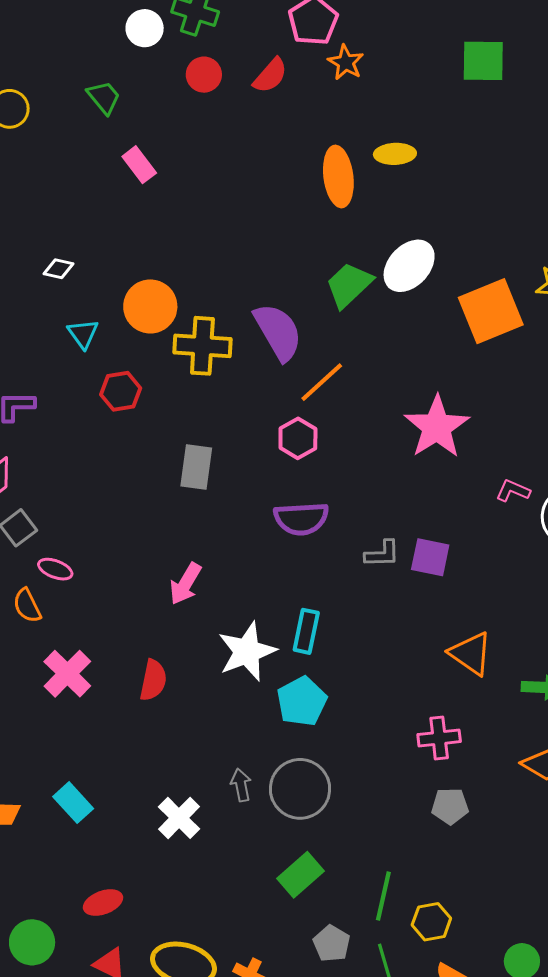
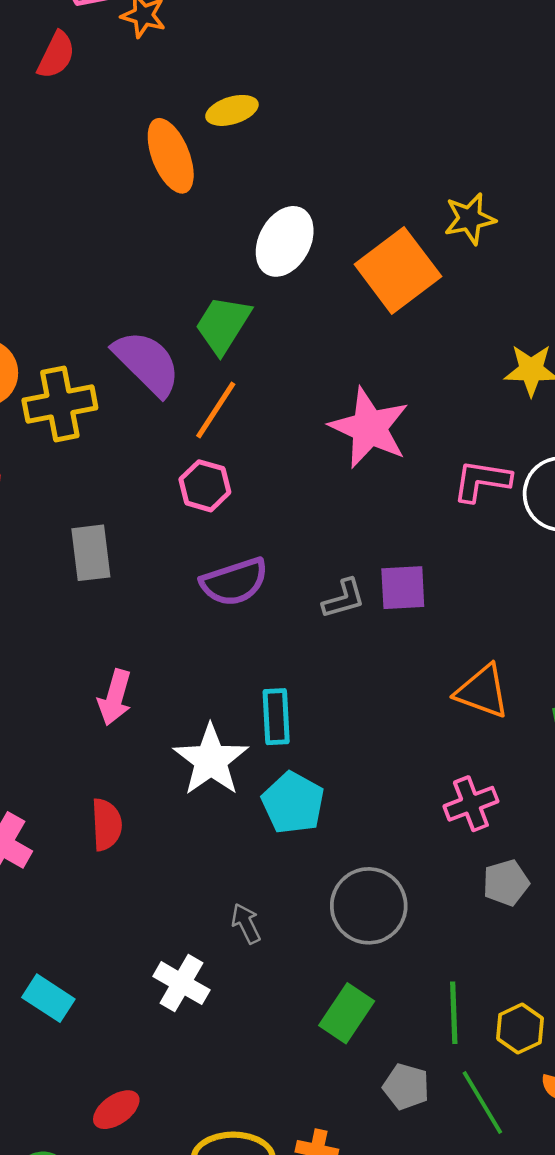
green trapezoid: (349, 285) -> (223, 325), moved
pink L-shape: (513, 491) -> (482, 481), size x1.4
gray circle: (300, 789) -> (369, 906), moved

